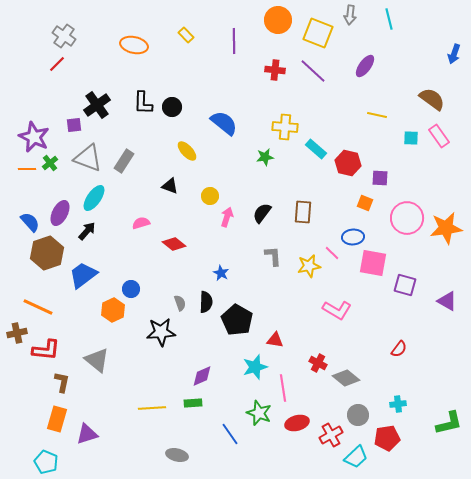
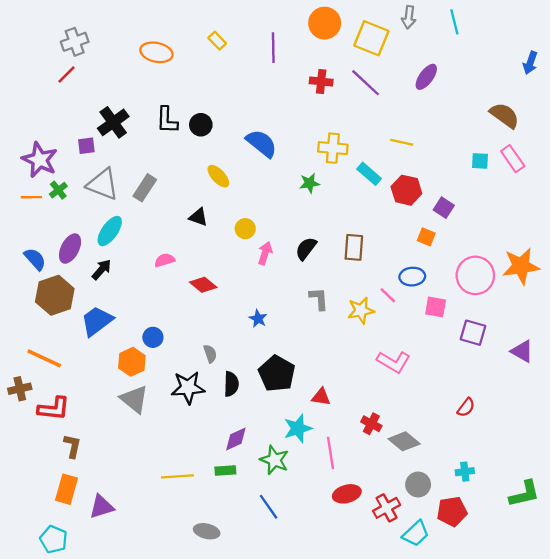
gray cross: (64, 36) -> (75, 42), turned 35
yellow line: (377, 115) -> (402, 142), moved
purple square: (380, 178) -> (444, 208), turned 30
pink circle: (407, 218) -> (475, 275), moved
pink square: (373, 263) -> (436, 307), size x0.7
black semicircle: (206, 302) -> (231, 384), moved
gray triangle: (97, 360) -> (134, 399), moved
green star: (259, 413) -> (274, 460), moved

